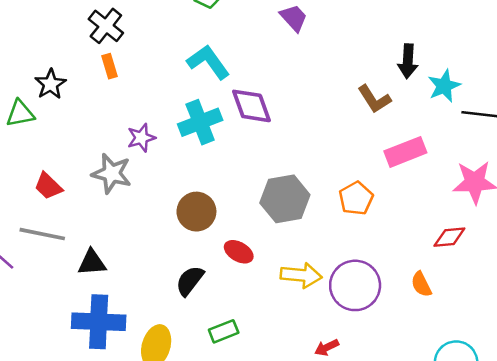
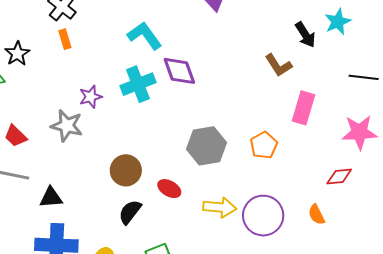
black arrow: (408, 61) -> (305, 35), turned -36
cyan star: (444, 86) -> (338, 22), moved
pink rectangle: (405, 152) -> (303, 108), turned -52
brown circle: (196, 212) -> (126, 170), moved

